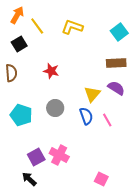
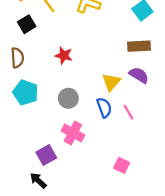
cyan pentagon: (21, 115) -> (25, 92), moved
pink cross: (59, 155) -> (73, 133), moved
pink square: (101, 179) -> (122, 165), moved

